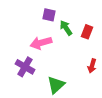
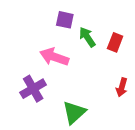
pink arrow: (41, 43) -> (54, 57), turned 35
purple cross: (25, 67) -> (33, 89), turned 30

